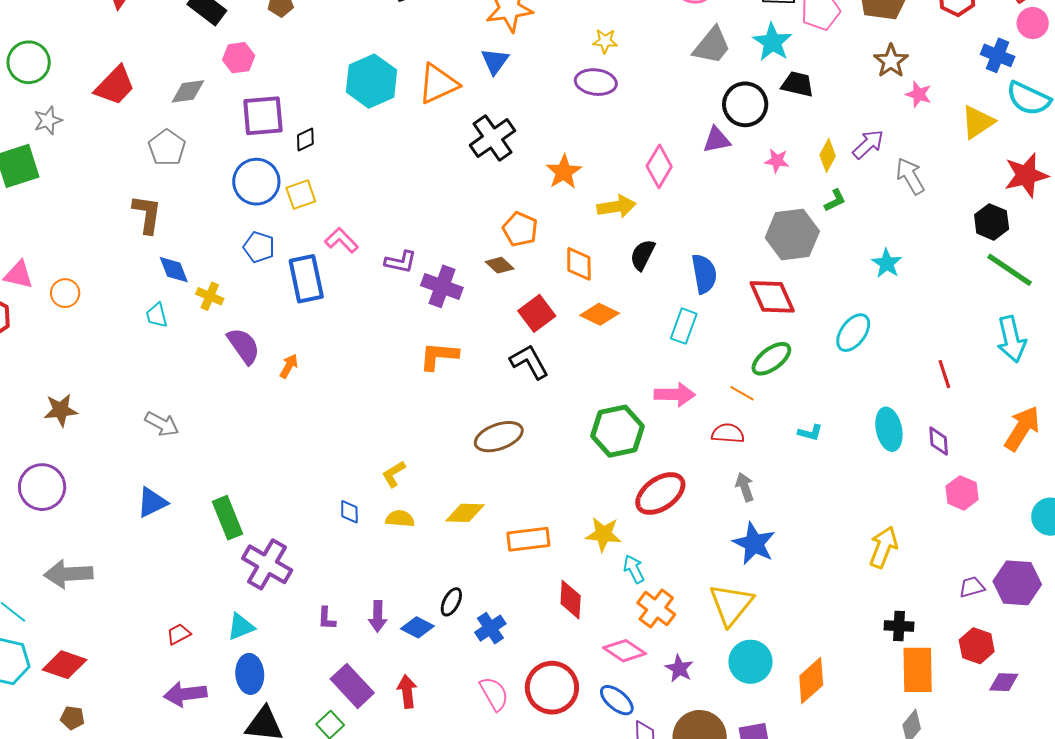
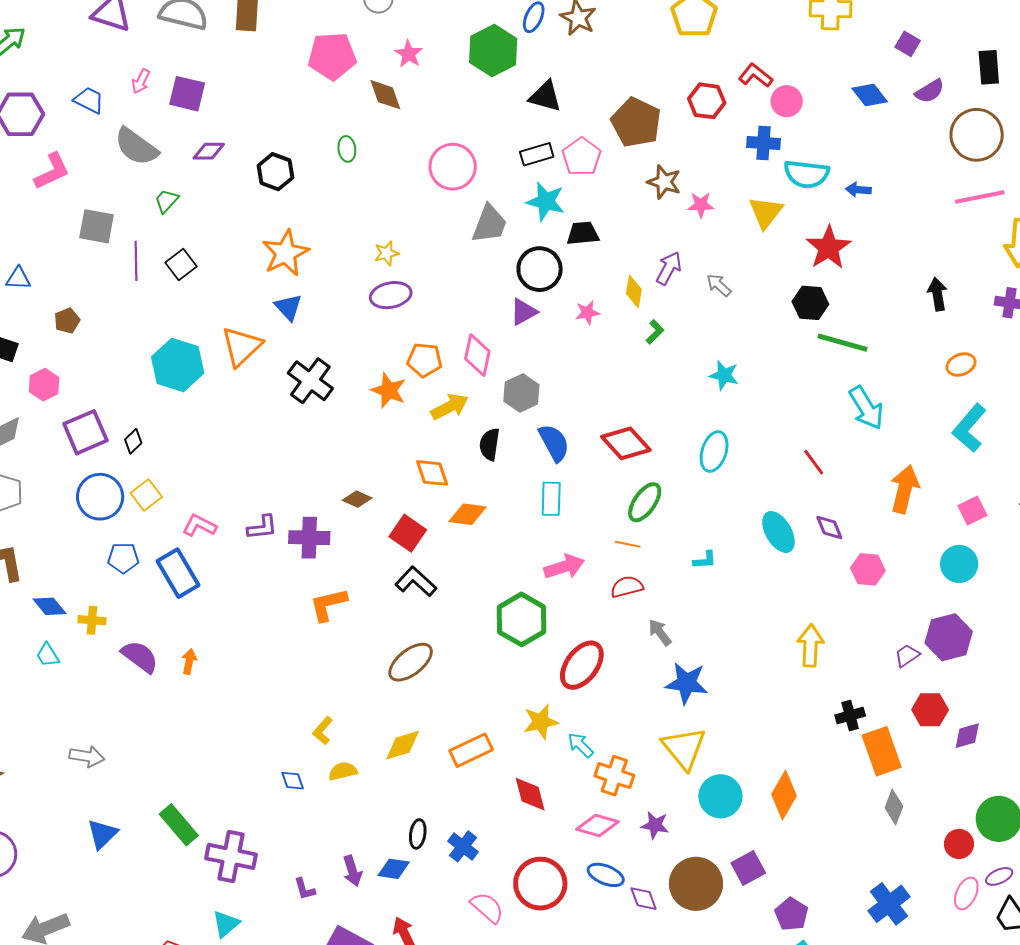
gray arrow: (910, 176) -> (719, 285), size x0.7
orange pentagon: (520, 229) -> (425, 360), moved
gray hexagon: (792, 235) -> (521, 393), moved, size x0.7

